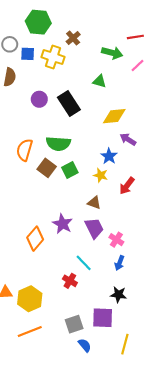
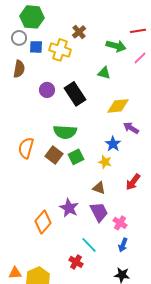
green hexagon: (38, 22) -> (32, 17), moved
orange semicircle: (25, 150) -> (26, 148), moved
red arrow: (127, 186) -> (133, 182), moved

